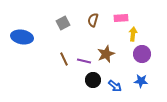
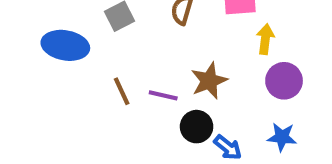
blue ellipse: (22, 37) -> (65, 45), moved
black circle: (93, 80) -> (197, 127), moved

